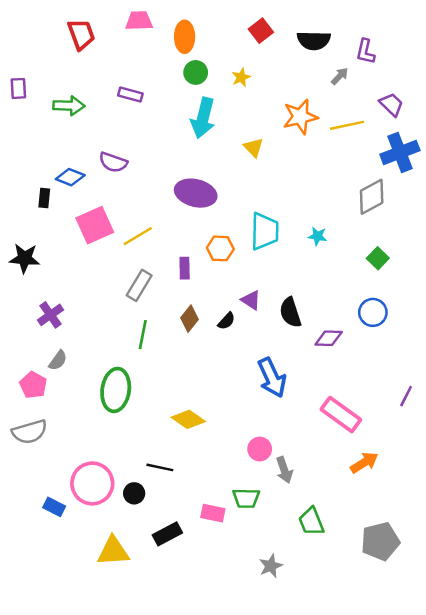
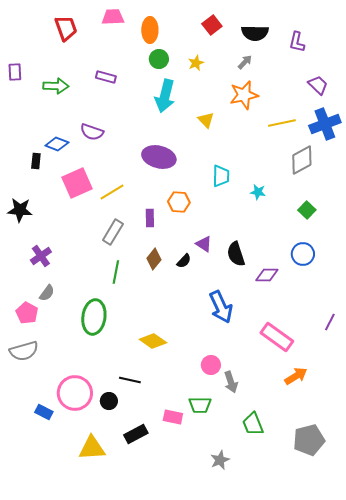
gray arrow: (340, 76) -> (245, 62), moved
yellow line: (347, 125) -> (282, 123), moved
cyan trapezoid: (265, 231) -> (221, 176), moved, size x0.7

